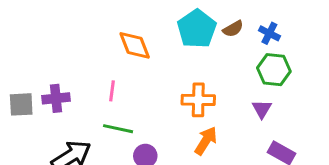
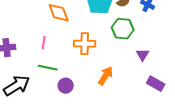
green hexagon: (274, 70) -> (123, 29), moved
orange cross: (198, 100) -> (85, 44), moved

